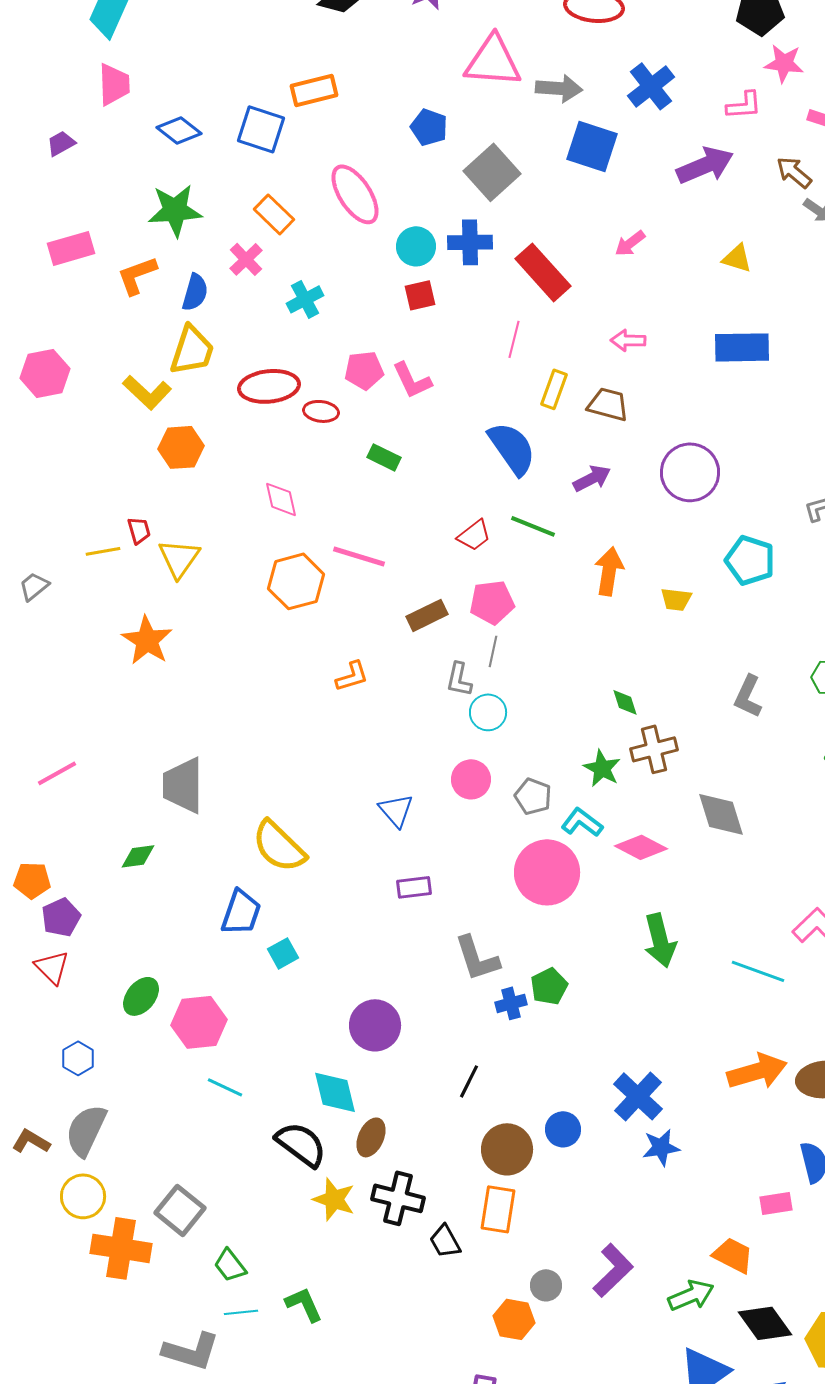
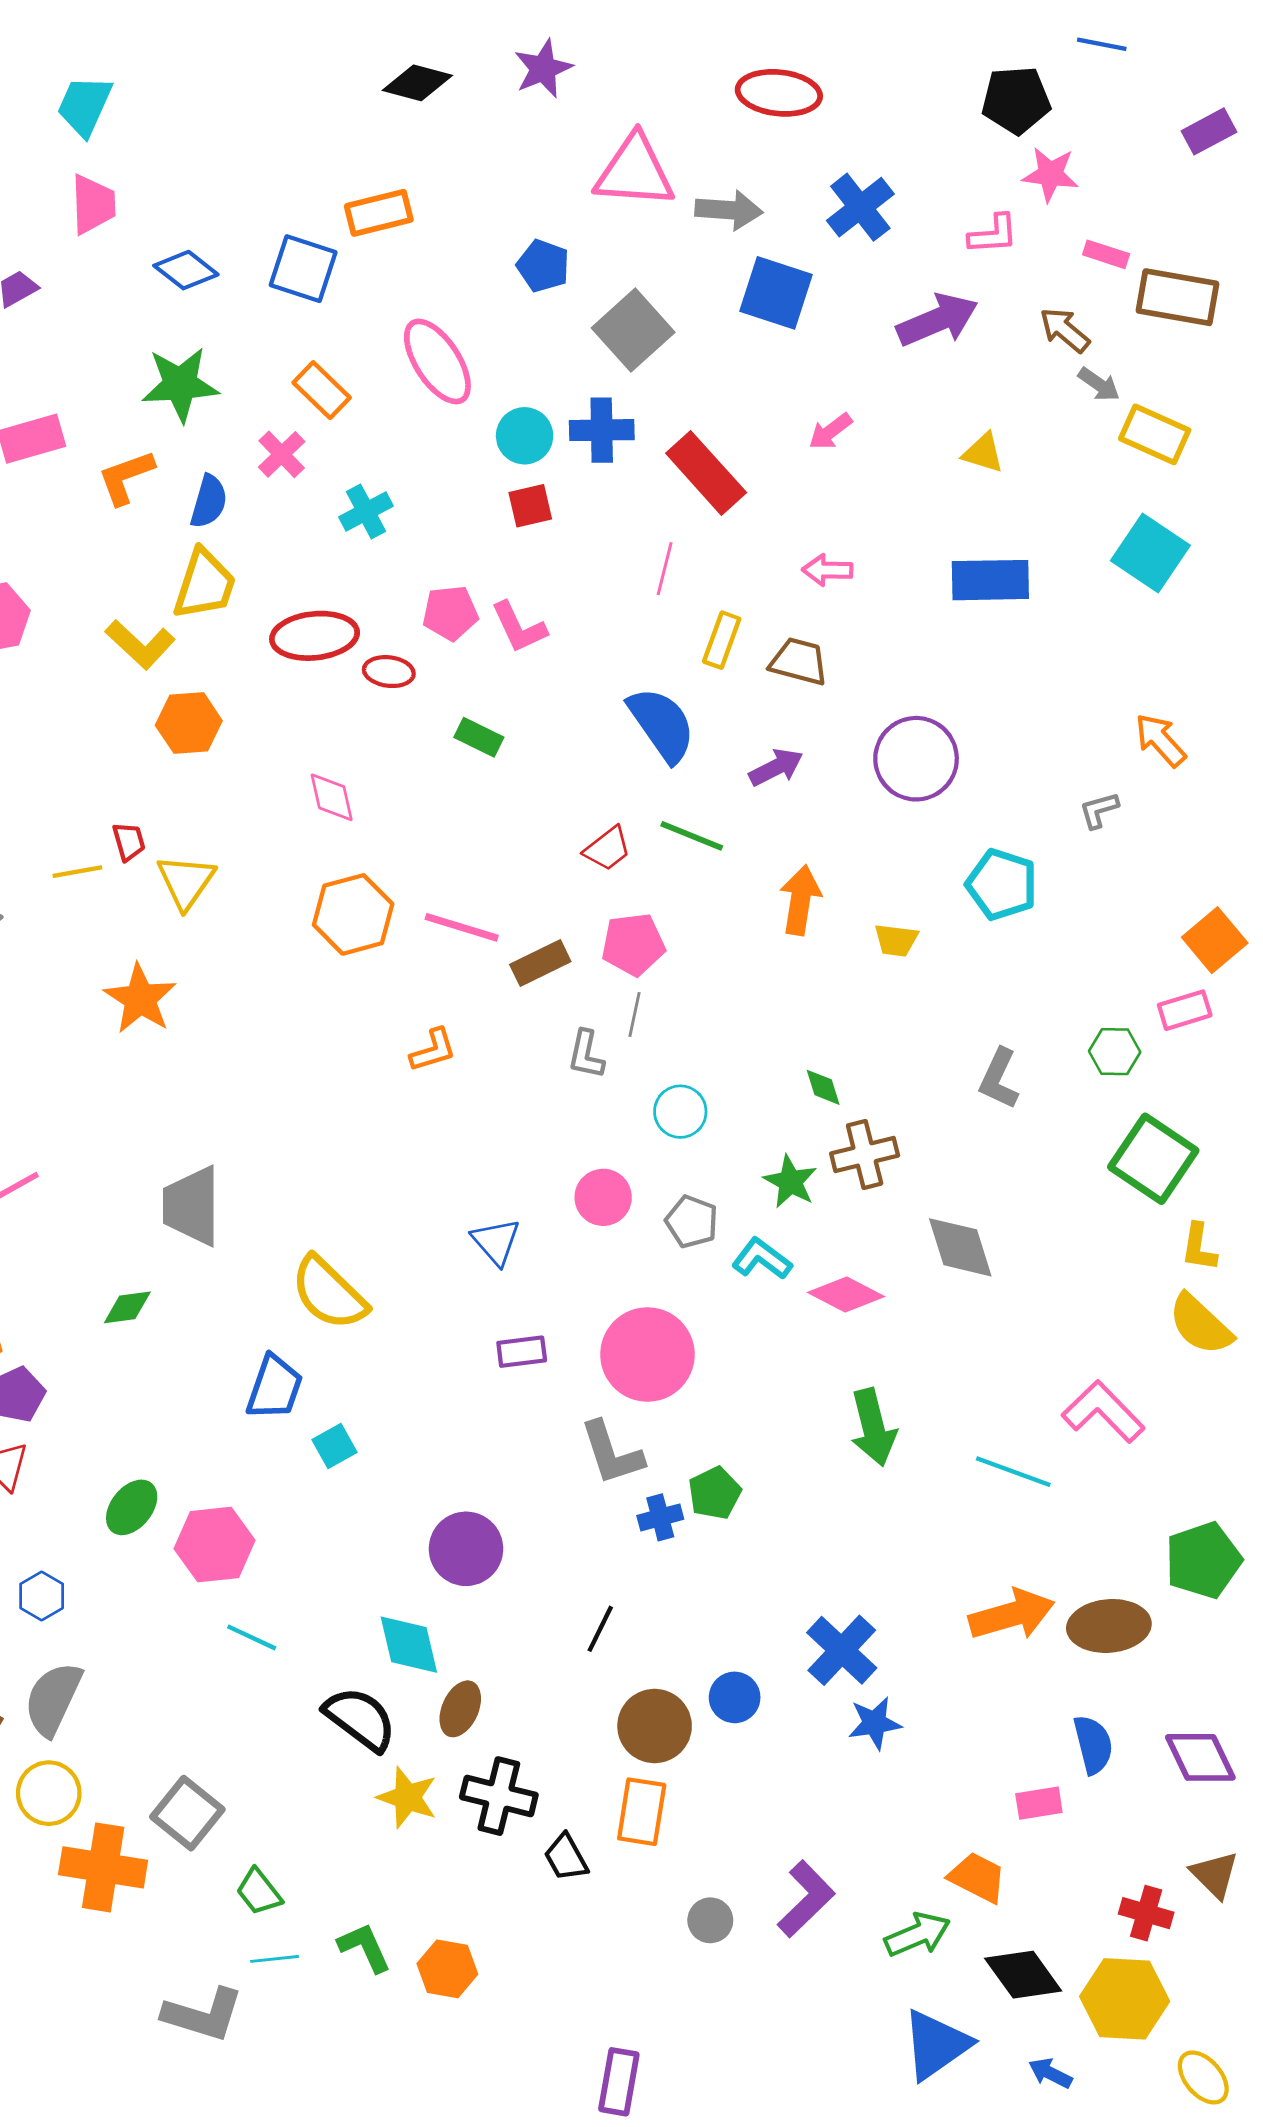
pink line: (359, 556) -> (462, 927), moved
cyan circle: (488, 712) -> (680, 1112), moved
pink circle: (547, 872) -> (647, 1355), moved
orange hexagon: (514, 1319) -> (447, 1969), moved

